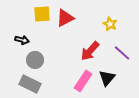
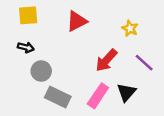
yellow square: (42, 14) -> (28, 15), moved
gray rectangle: (30, 84) -> (58, 97), moved

